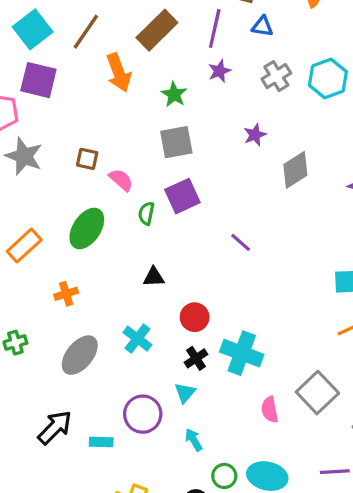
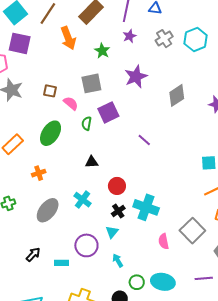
purple star: (255, 135) -> (136, 77), moved, size x1.6
gray square: (176, 142) -> (91, 83), moved
black arrow: (55, 427) -> (33, 255), size x0.7

